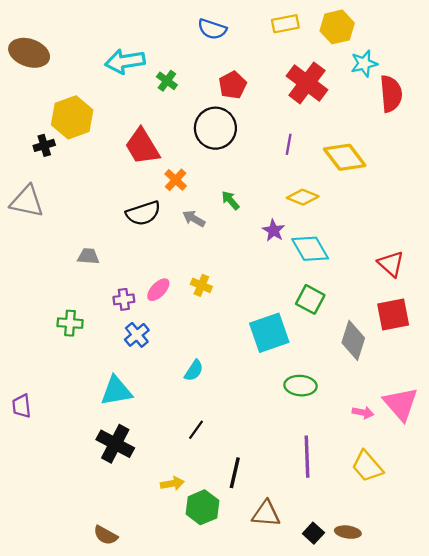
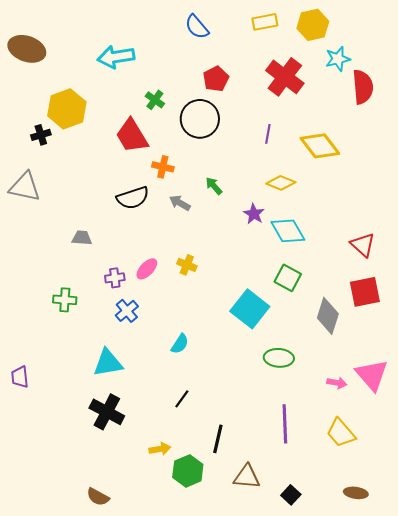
blue semicircle: (212, 29) -> (197, 27), turned 32
green cross: (167, 81) -> (155, 100), moved
orange cross: (176, 180) -> (163, 167), turned -30
cyan square: (269, 333) -> (250, 309), turned -33
brown ellipse: (348, 532) -> (356, 493), moved

